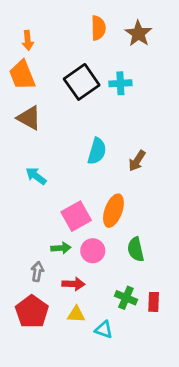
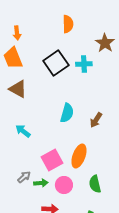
brown star: (138, 33) -> (105, 43), moved
gray arrow: (37, 272) -> (24, 177), moved, turned 40

